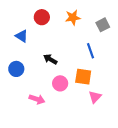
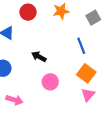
orange square: (83, 77) -> (86, 73), moved, turned 30
pink arrow: (37, 99) -> (14, 100), moved

